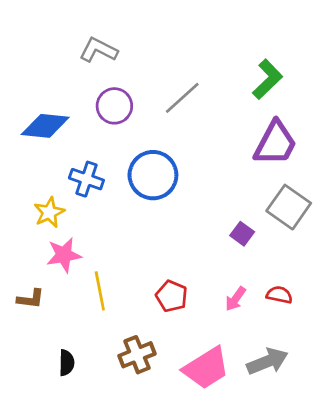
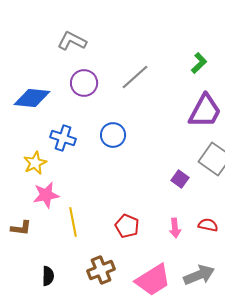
green L-shape: (267, 79) -> (199, 63), size x0.7
blue circle: (153, 175) -> (113, 135), size x0.7
pink arrow: (235, 299) -> (175, 228), turned -42

